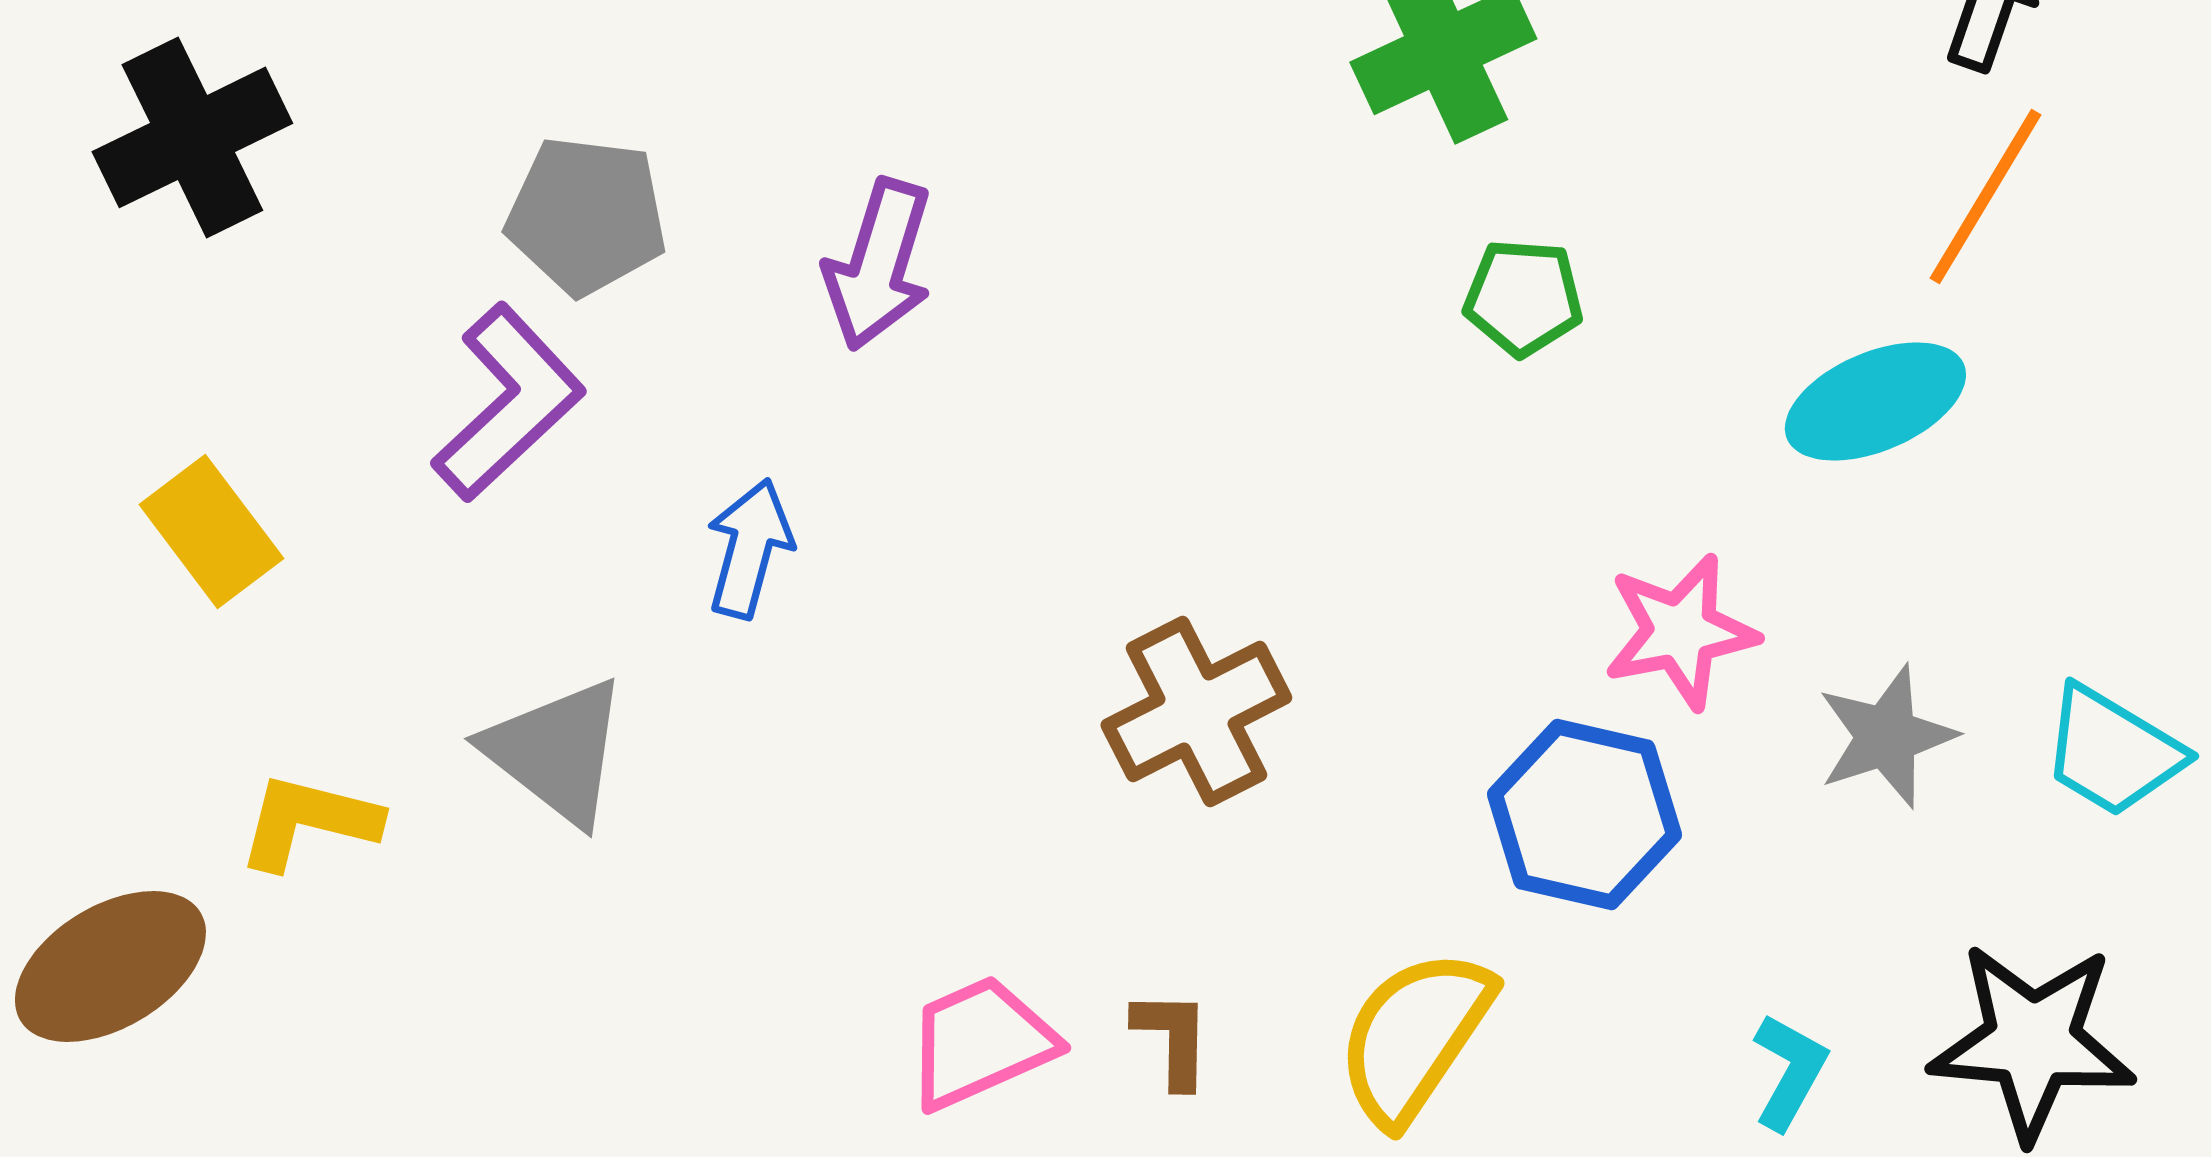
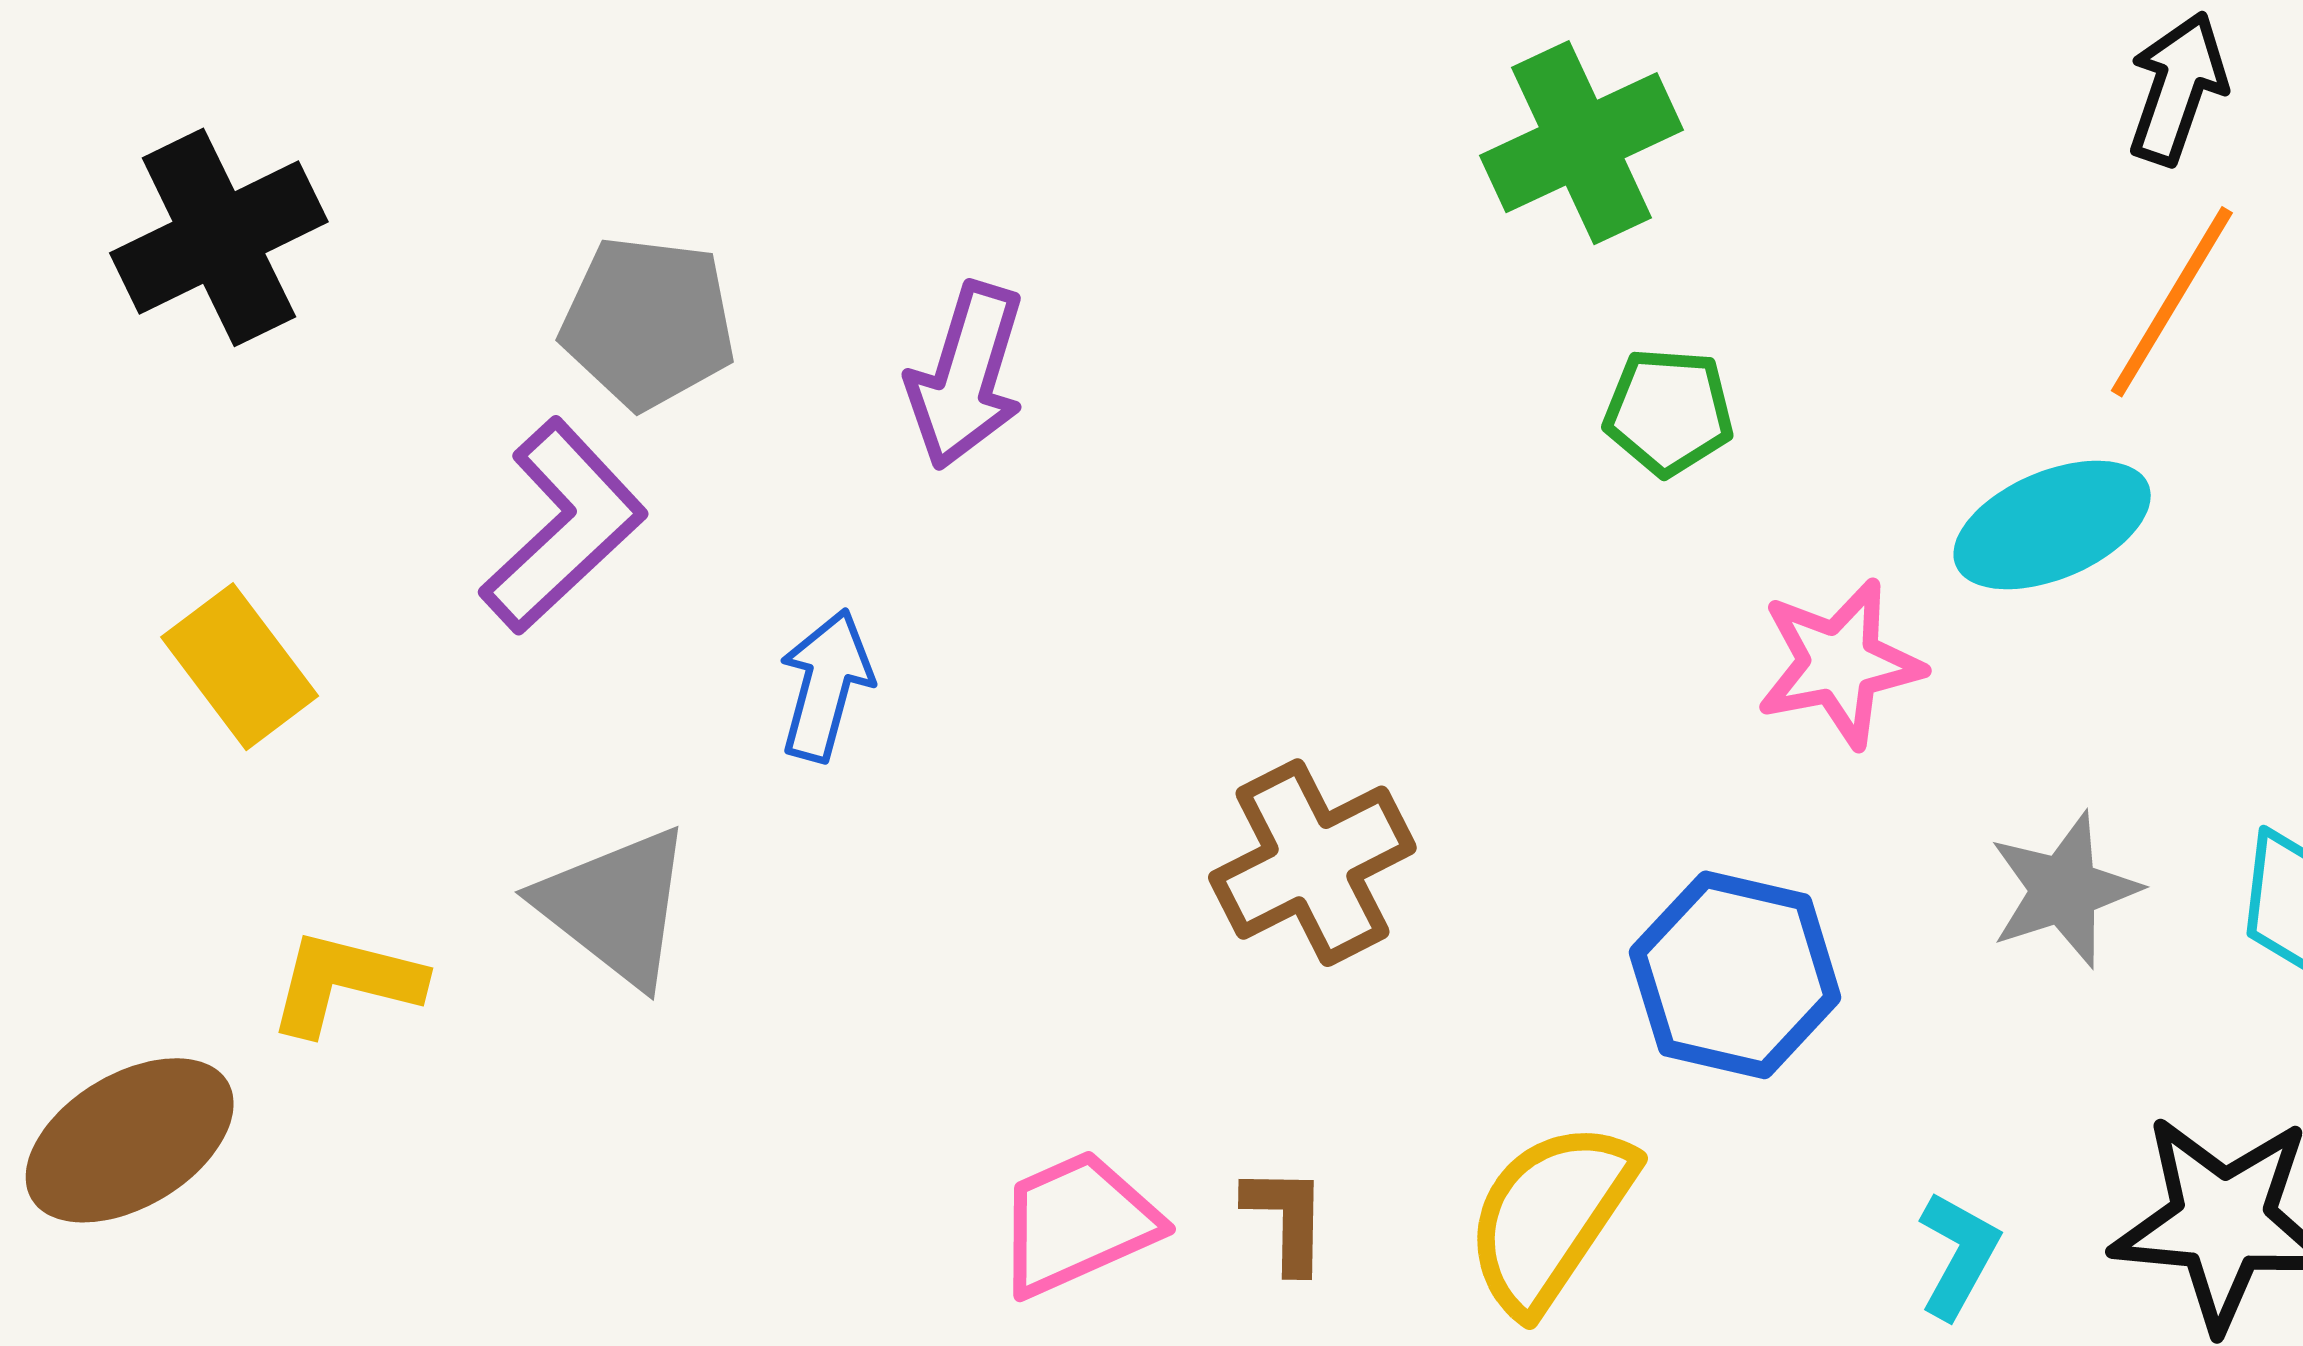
pink star: (1680, 631) -> (1840, 663), moved

